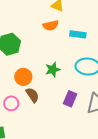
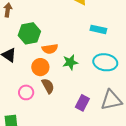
orange semicircle: (51, 25) -> (50, 49), moved
purple rectangle: (70, 99) -> (82, 103), moved

